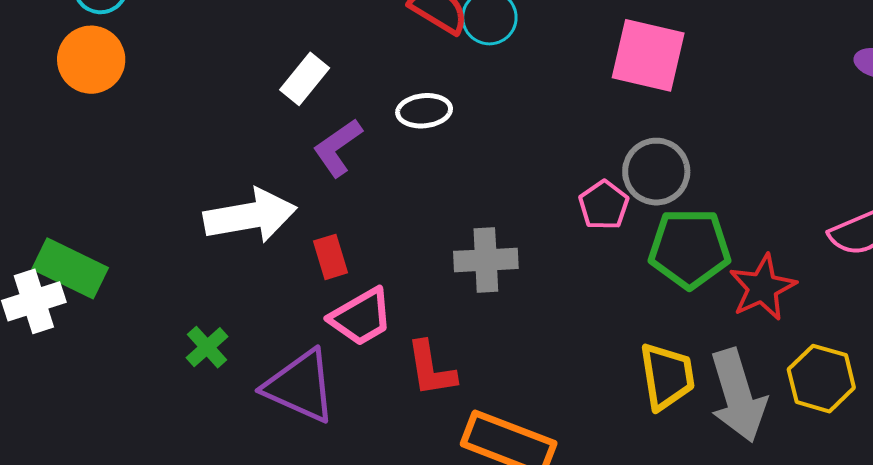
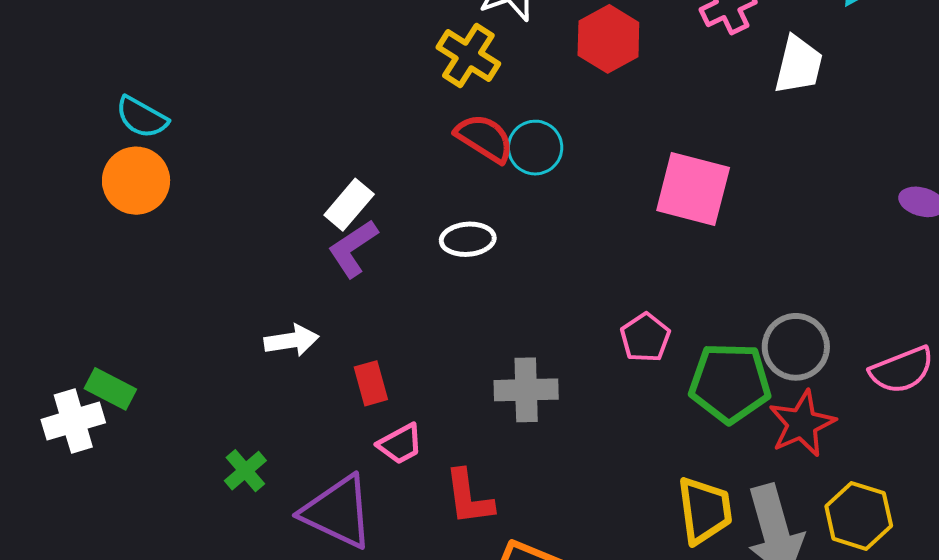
purple L-shape: (338, 148) -> (353, 249), moved
gray circle: (656, 172) -> (796, 347), moved
white arrow: (250, 216) -> (292, 340), size x0.6
green rectangle: (70, 268) -> (110, 389), size x0.7
pink trapezoid: (361, 317) -> (400, 444), size x0.7

